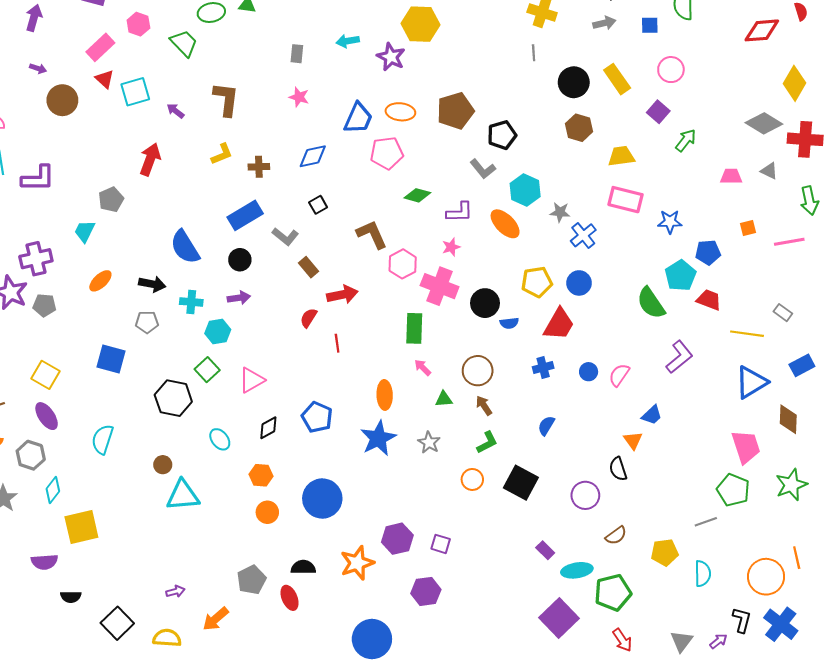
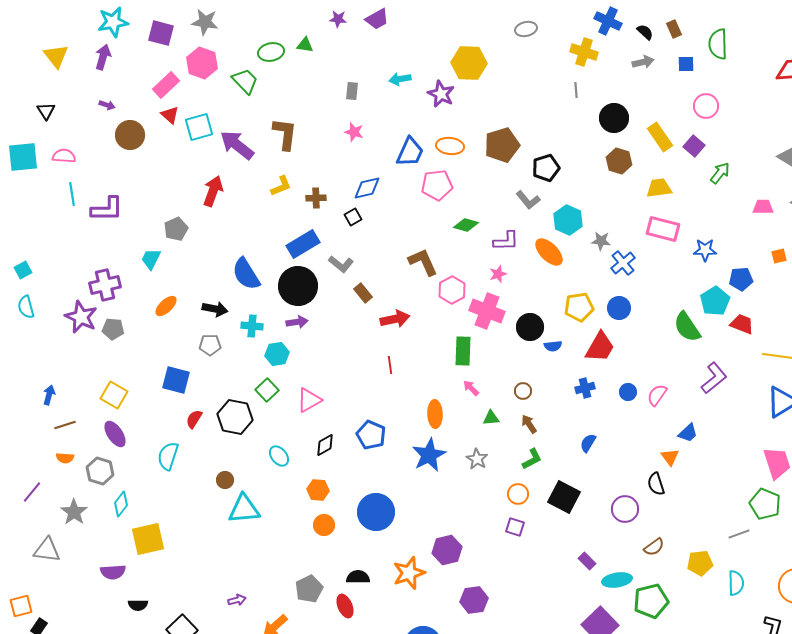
pink hexagon: (138, 24) -> (202, 63), size x1.4
yellow rectangle: (617, 79) -> (660, 137), moved
purple arrow: (175, 111) -> (237, 145), size x2.0
black square: (318, 205) -> (353, 217), moved
black circle: (240, 260) -> (298, 286), size x1.8
red semicircle: (309, 318) -> (194, 419), moved
brown circle: (478, 371) -> (523, 391), size x0.6
purple square: (441, 544) -> (515, 527), moved

